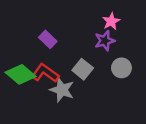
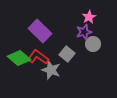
purple rectangle: (48, 39) -> (40, 31), size x1.6
gray circle: (121, 68) -> (93, 44), moved

